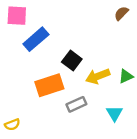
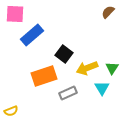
green triangle: (126, 76) -> (112, 68), turned -32
cyan triangle: (115, 113) -> (102, 88), moved

